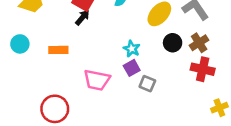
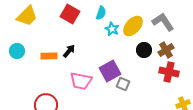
black arrow: (82, 17) -> (69, 51), moved
cyan star: (132, 49) -> (112, 29), moved
purple square: (132, 68) -> (110, 71), size x1.5

